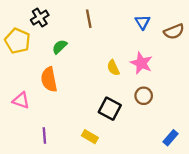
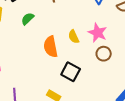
orange semicircle: (49, 79) -> (51, 47), moved
brown circle: (144, 96) -> (104, 54), moved

